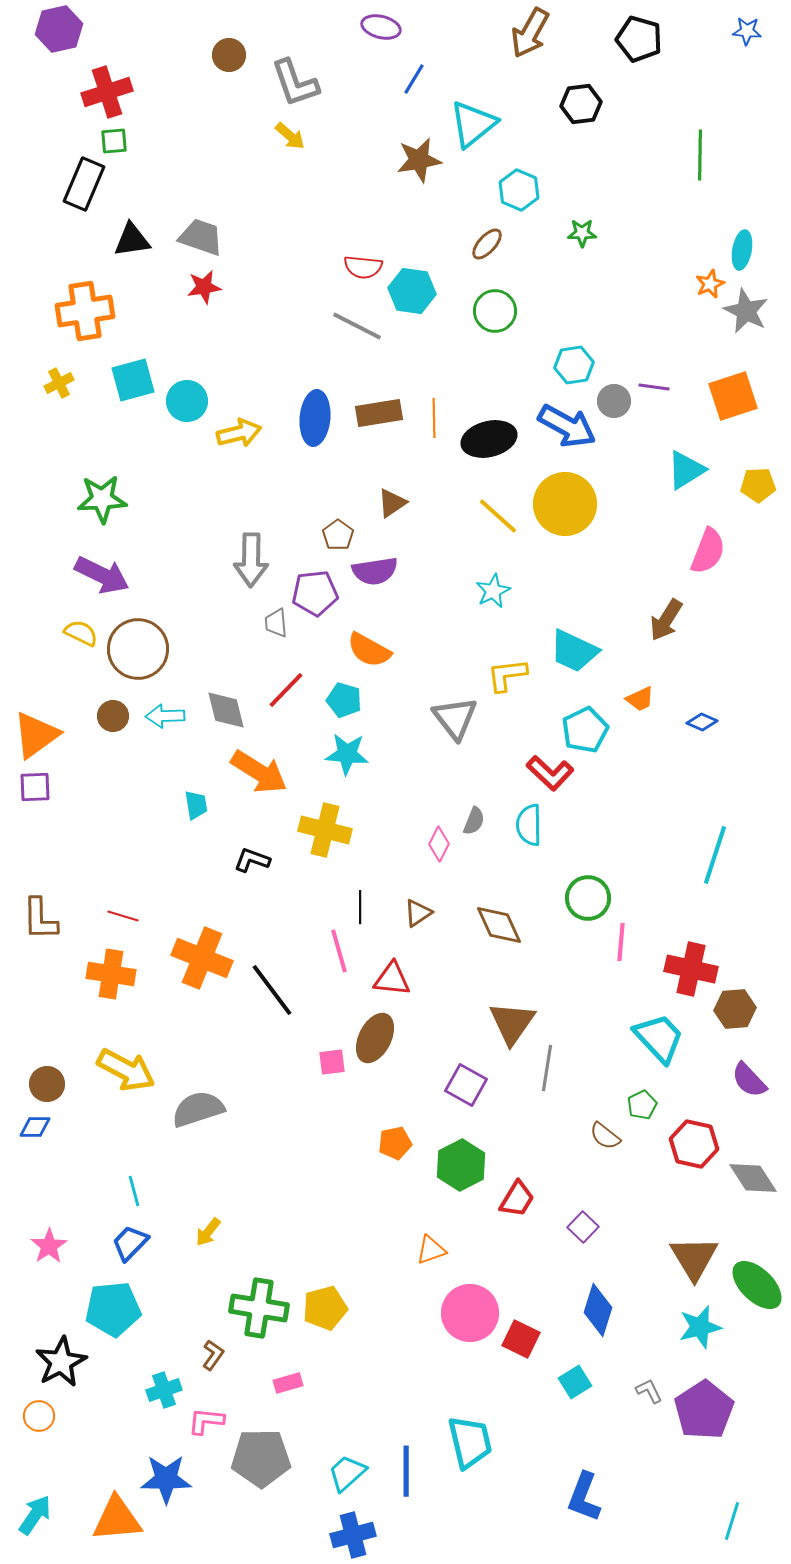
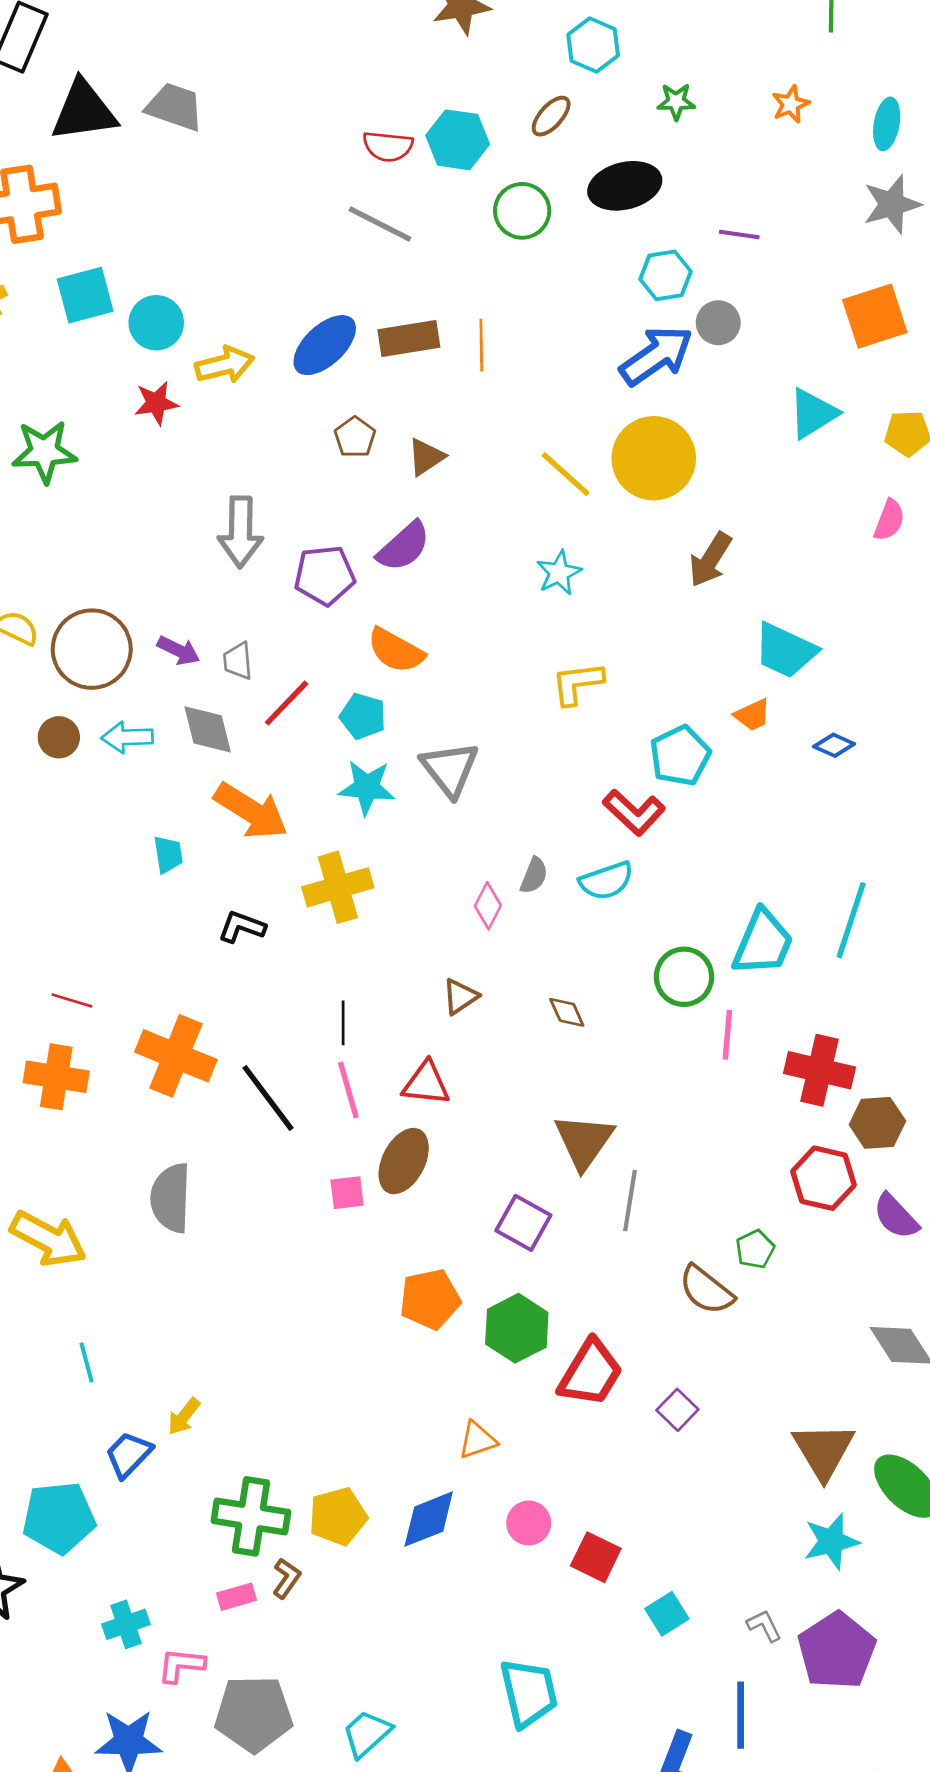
black triangle: (132, 240) -> (84, 111), size x1.4
orange star: (710, 284) -> (791, 104), moved
red star: (204, 287) -> (156, 403), moved
cyan hexagon: (412, 291) -> (458, 140), moved
green circle: (495, 311) -> (522, 211), moved
gray star: (746, 311) -> (892, 204), turned 30
purple line: (654, 387) -> (739, 235), moved
blue ellipse: (315, 418) -> (325, 345), turned 42
blue arrow: (567, 426) -> (656, 356), turned -64
black ellipse: (489, 439) -> (625, 186), moved
brown pentagon: (338, 535) -> (355, 437), moved
pink semicircle: (708, 551) -> (889, 520), moved, size x0.7
purple semicircle: (375, 571) -> (404, 546), turned -33
purple arrow: (102, 575) -> (179, 650), moved, size x0.6
brown arrow: (666, 620) -> (710, 560), moved
gray trapezoid: (276, 623) -> (238, 661), moved
cyan trapezoid: (574, 651) -> (785, 650), moved
gray triangle: (455, 718) -> (450, 769), moved
cyan semicircle: (529, 825) -> (606, 881), turned -108
yellow cross: (325, 830) -> (338, 887), turned -30
black line: (360, 907) -> (343, 1023), moved
brown diamond: (499, 925) -> (567, 1012), size x0.6
pink line: (339, 951) -> (348, 1090), moved
cyan trapezoid: (659, 1038) -> (763, 943), moved, turned 66
yellow arrow: (126, 1070) -> (48, 1239), moved
gray semicircle: (198, 1109) -> (171, 1198), moved, turned -70
brown semicircle: (605, 1136) -> (706, 1290), size x1.4
orange pentagon: (395, 1143) -> (430, 1299), size x1.4
red hexagon: (694, 1144) -> (823, 1178), moved
red trapezoid: (517, 1199) -> (591, 1373), size x1.4
blue trapezoid: (130, 1243) -> (129, 1455), moved
blue diamond: (598, 1310) -> (429, 1519), moved, turned 51
pink circle: (470, 1313) -> (529, 1523), size x0.6
brown L-shape: (213, 1355) -> (287, 1578), moved
pink rectangle: (288, 1383) -> (236, 1597), moved
blue line: (406, 1471) -> (741, 1715), moved

